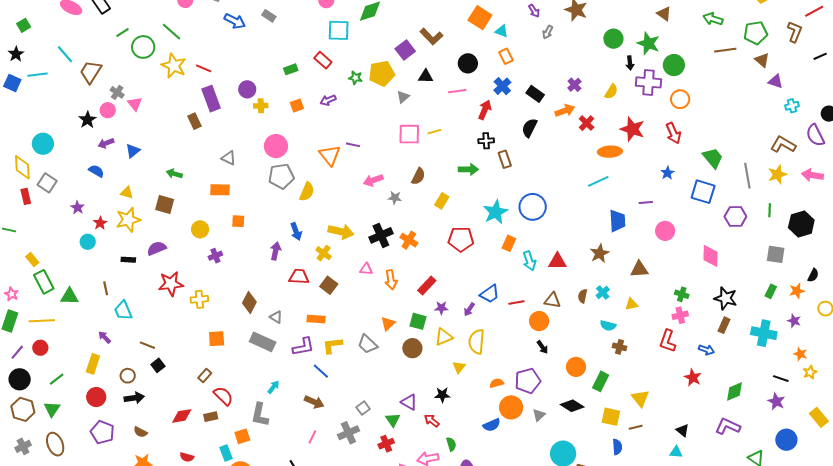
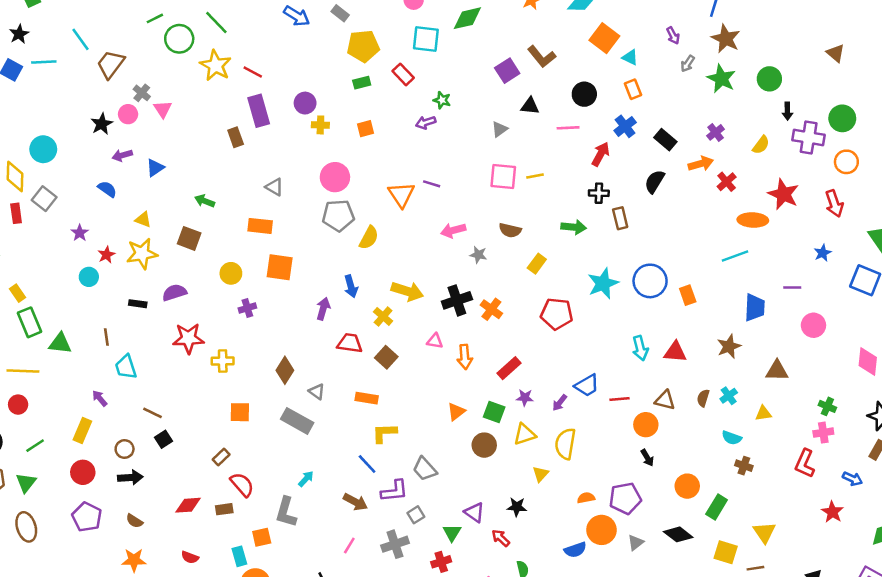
green star: (648, 43) -> (721, 79), moved
yellow pentagon: (382, 73) -> (363, 46), moved
purple arrow: (328, 100) -> (426, 122), moved
brown semicircle: (418, 176) -> (510, 230), turned 72
orange square: (238, 221) -> (280, 267), size x1.6
orange rectangle: (509, 243) -> (688, 295), moved, turned -49
gray trapezoid: (367, 344) -> (425, 469), moved
purple L-shape: (303, 347) -> (394, 491), moved

